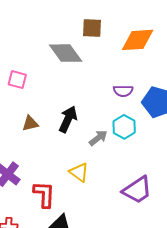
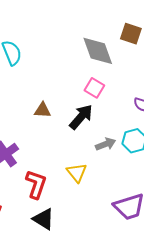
pink square: (17, 80) -> (94, 88), moved

